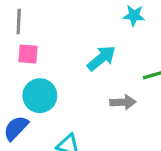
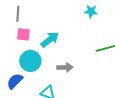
cyan arrow: (101, 58) -> (50, 39), moved
gray arrow: (123, 102) -> (65, 67), moved

